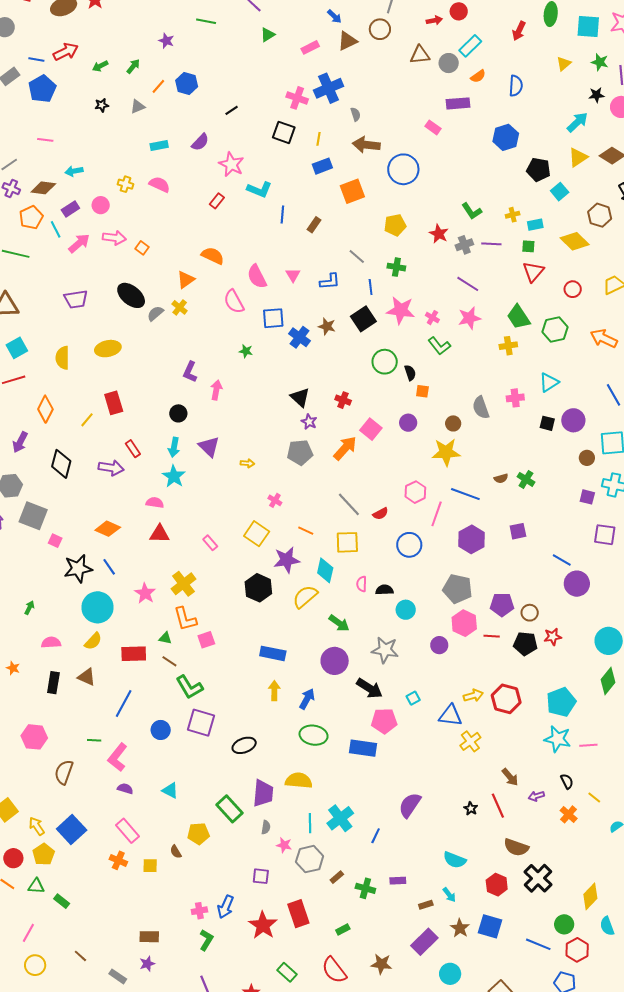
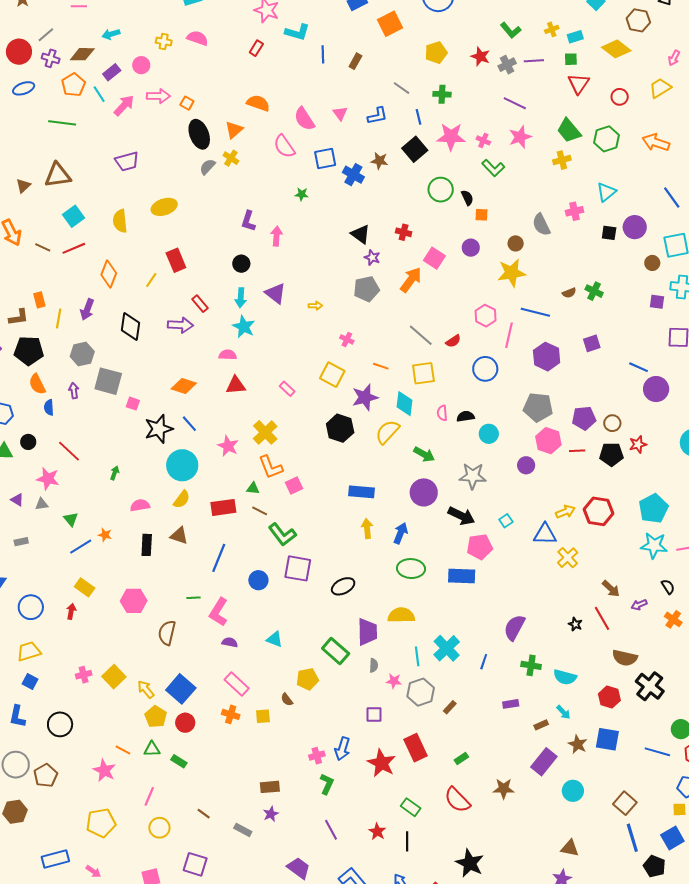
black ellipse: (131, 295) -> (199, 134), moved, turned 36
red circle: (13, 858) -> (185, 723), moved
green cross: (365, 888) -> (531, 665), moved

